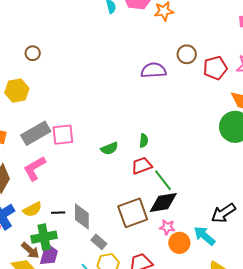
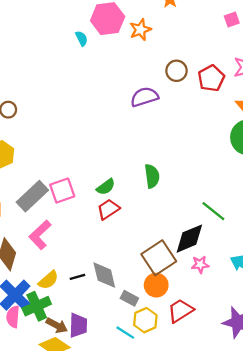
green semicircle: (144, 141) -> (152, 176), size x1.5
green semicircle: (109, 148) -> (106, 187), moved
red trapezoid: (142, 166) -> (108, 209), moved
green line: (163, 180) -> (213, 211), moved
green cross: (44, 237) -> (37, 306), moved
orange circle: (179, 243) -> (156, 285), moved

